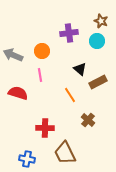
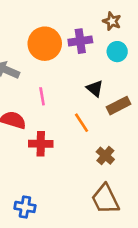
brown star: (101, 21) -> (112, 21), moved
orange circle: (42, 51) -> (45, 44), moved, size x1.6
red cross: (45, 128) -> (41, 144), moved
brown trapezoid: (65, 153) -> (105, 199), moved

